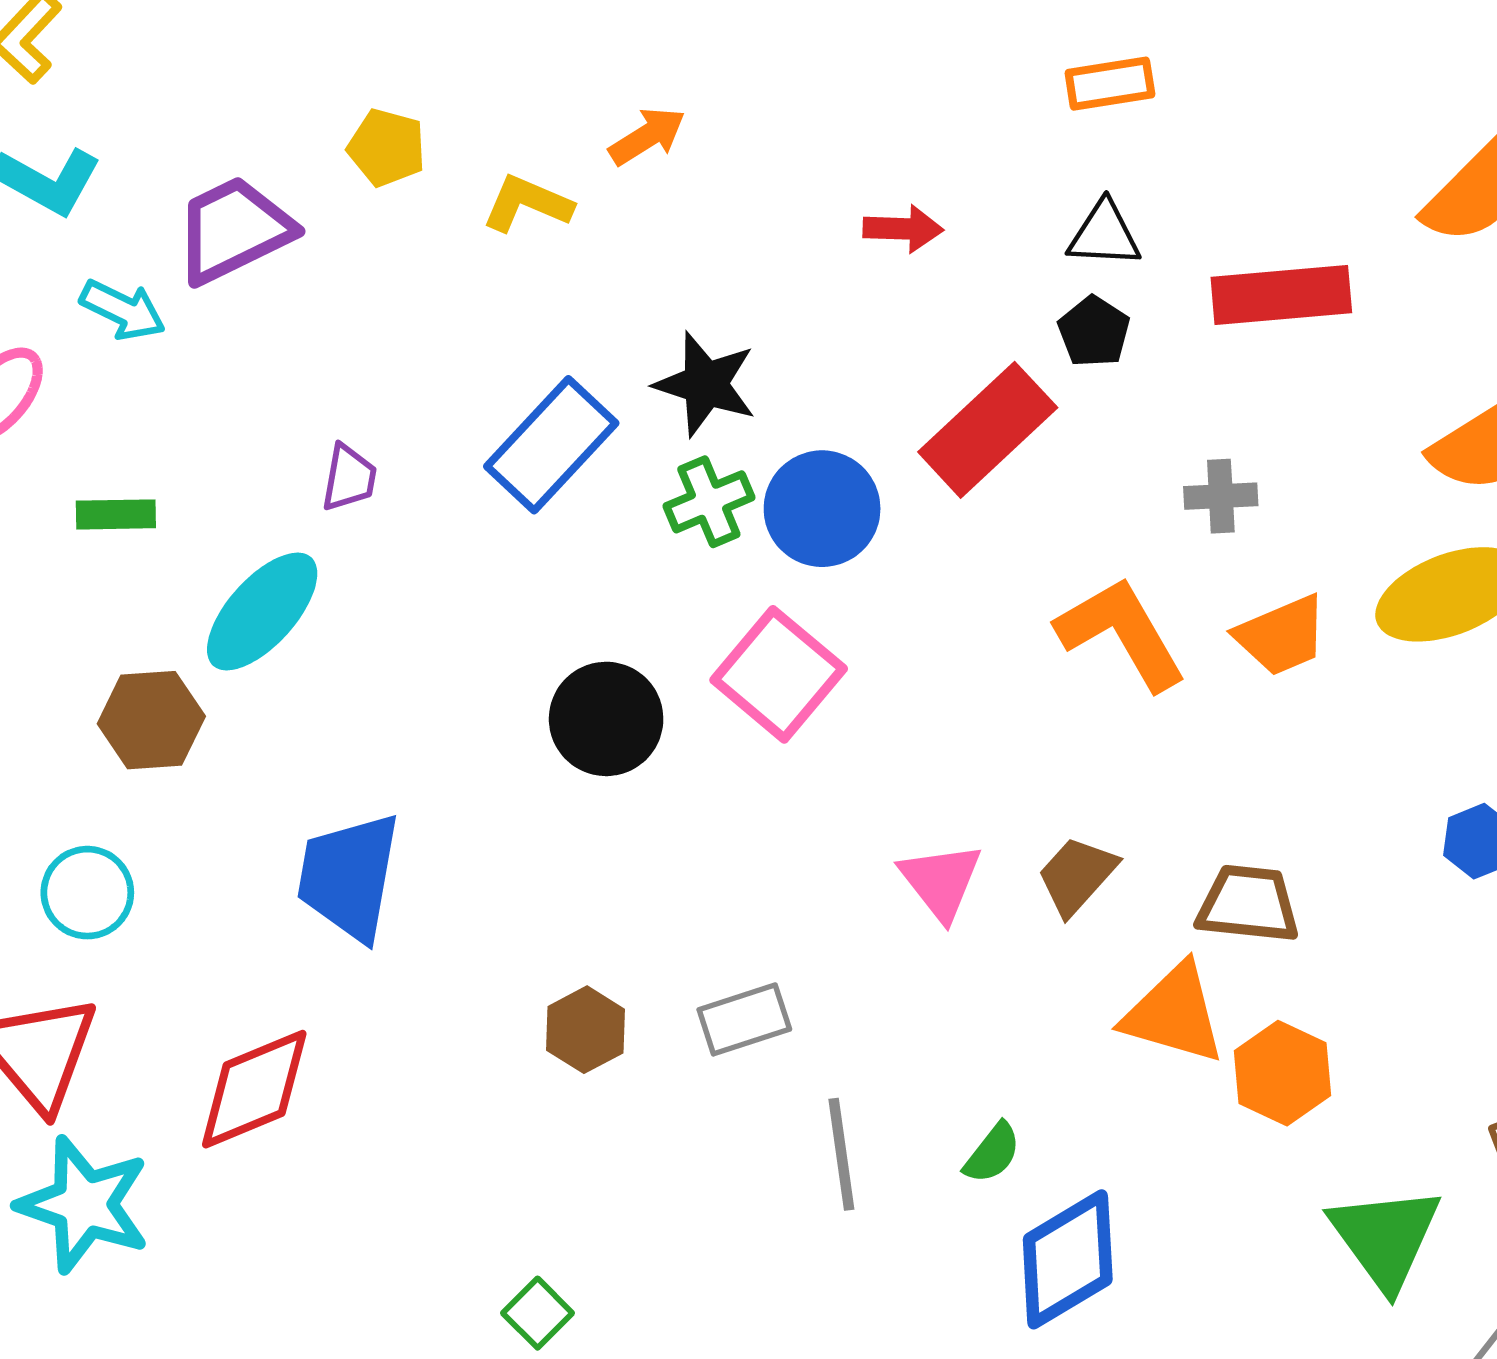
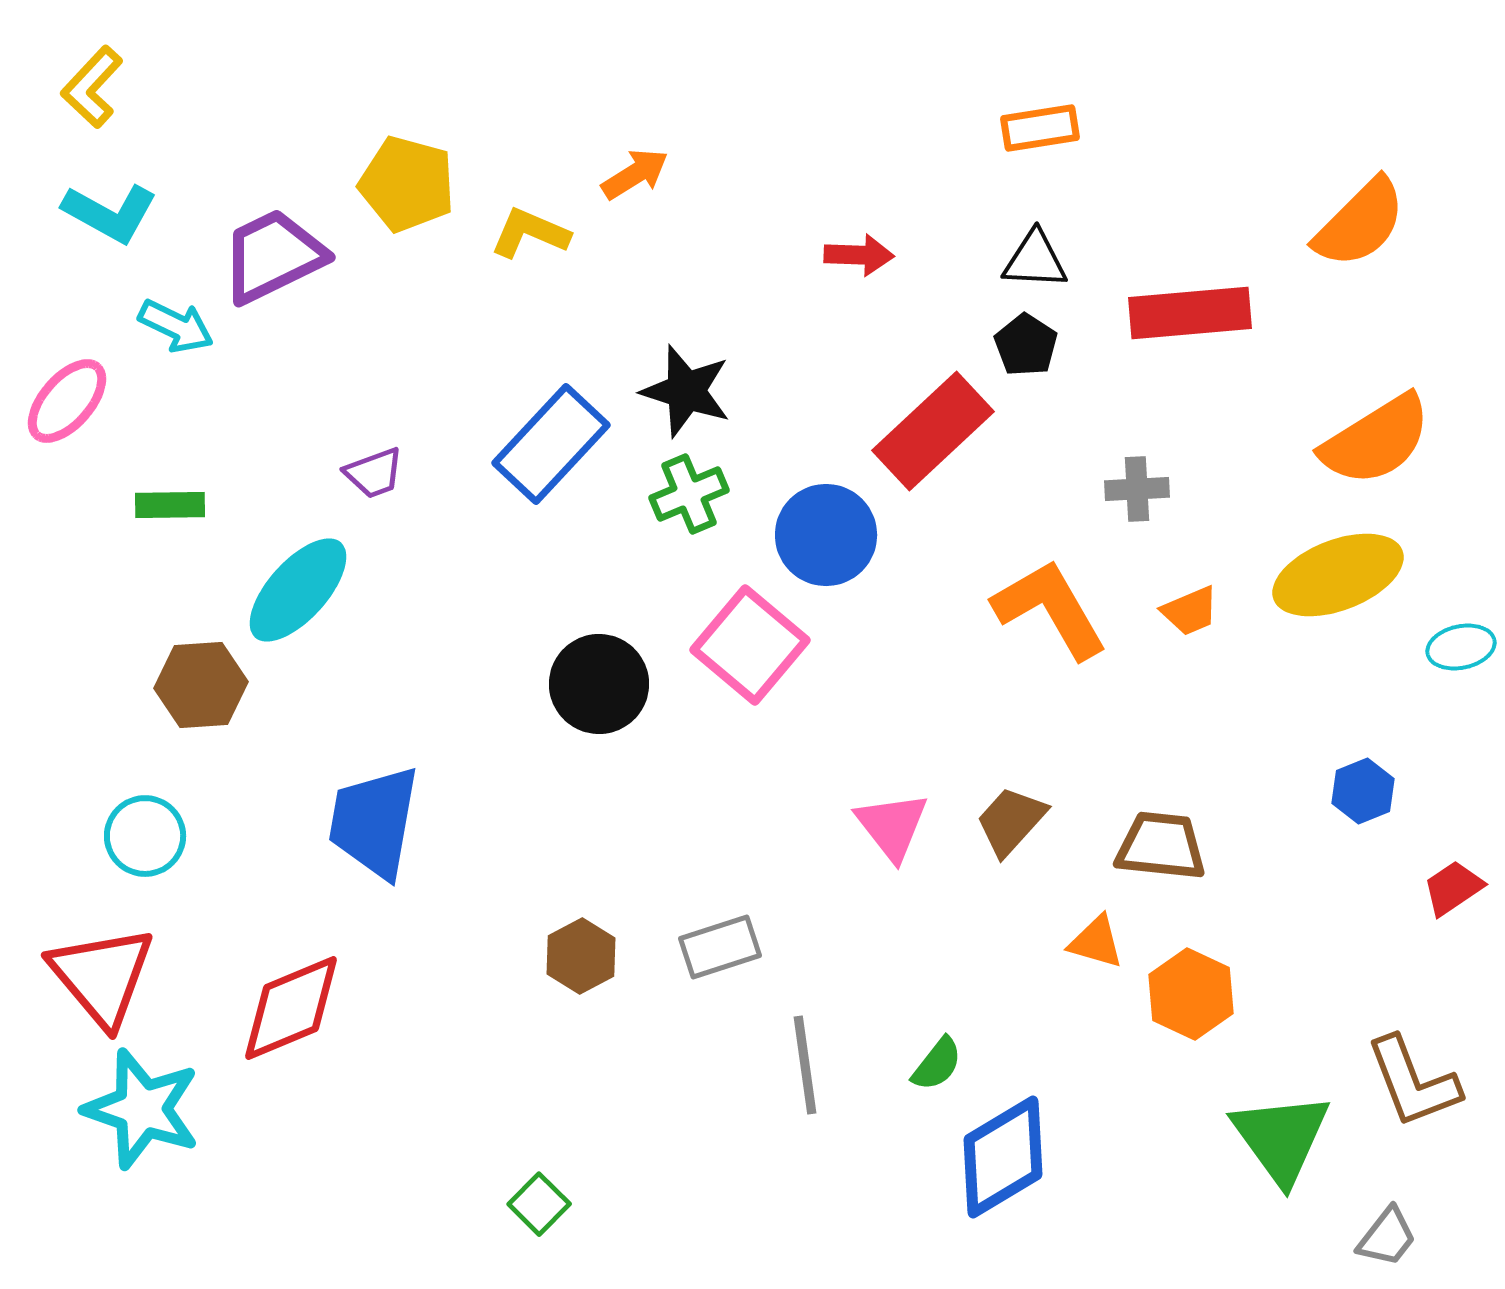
yellow pentagon: (387, 148) -> (407, 184), size x1.4
purple trapezoid: (349, 478) -> (374, 473), turned 60
blue circle: (822, 509) -> (826, 535), moved
orange trapezoid: (1281, 636) -> (1190, 611), size x0.7
orange triangle: (1174, 1014) -> (1096, 942), size x0.6

